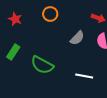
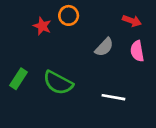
red star: (15, 19) -> (42, 26), moved
green rectangle: (13, 52) -> (18, 79), moved

